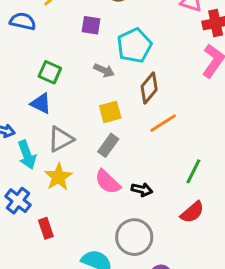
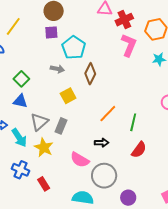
purple square: (91, 25) -> (51, 32), moved
green square: (50, 72) -> (21, 79), turned 35
orange line: (163, 123) -> (108, 114), moved
gray rectangle: (108, 145) -> (61, 126), moved
pink semicircle: (108, 182) -> (80, 160), moved

